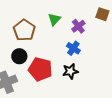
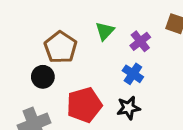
black circle: (19, 56) -> (43, 77), moved
red pentagon: (40, 69) -> (84, 105), turned -30

